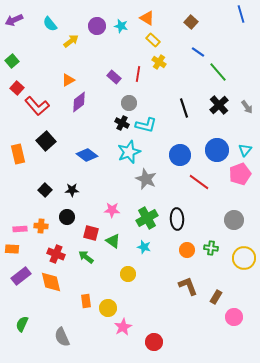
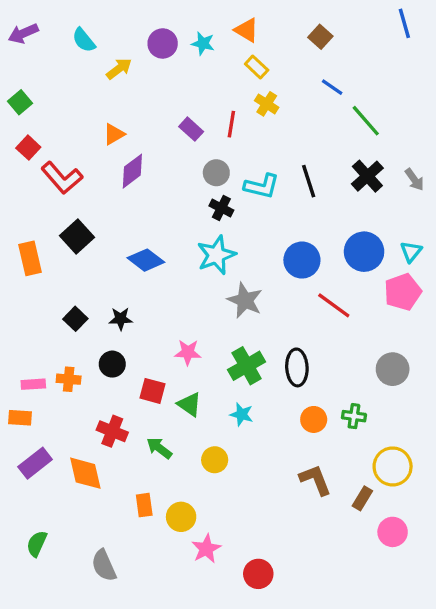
black cross: (122, 123) -> (221, 208), moved
cyan L-shape: (146, 125) -> (262, 186), moved
red cross: (56, 254) -> (112, 431), moved
green arrow: (86, 257) -> (159, 448), moved
yellow circle: (244, 258) -> (393, 466), moved

